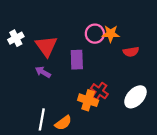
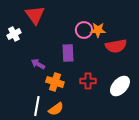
red triangle: (46, 46) -> (35, 15), moved
red semicircle: (131, 52) -> (116, 46), size x1.5
red cross: (99, 91) -> (88, 81), turned -35
orange cross: (88, 100) -> (55, 82), moved

